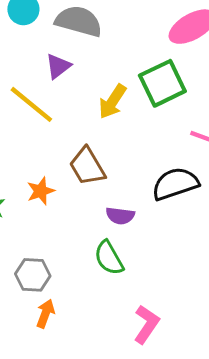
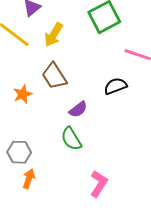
yellow arrow: (112, 102) -> (54, 35), moved
black semicircle: (175, 184) -> (115, 86), size x0.7
purple semicircle: (120, 216) -> (78, 109), turned -42

